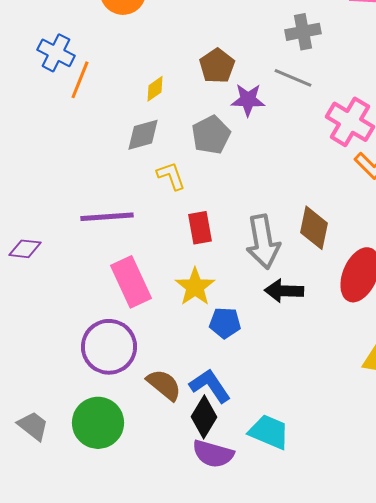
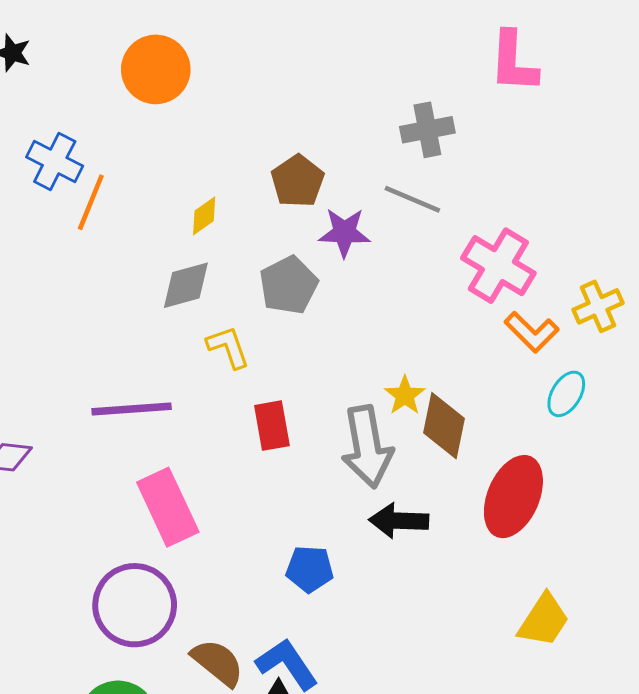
yellow star: (195, 287) -> (405, 395), moved, size x0.7

